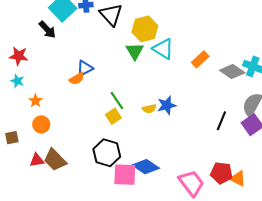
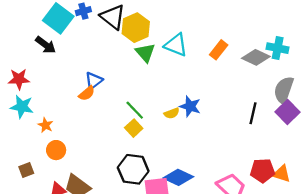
yellow hexagon: (145, 29) -> (136, 28), moved
cyan star: (17, 81) -> (22, 107), size x1.5
blue star: (167, 105) -> (190, 106), turned -30

